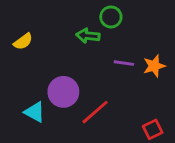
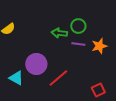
green circle: (111, 17) -> (78, 26), moved
green arrow: (88, 36) -> (59, 33), moved

